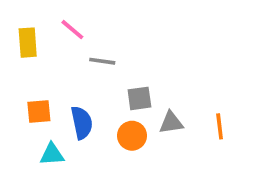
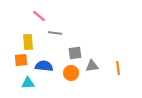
yellow rectangle: (28, 43) -> (28, 42), moved
blue semicircle: (82, 123) -> (44, 66), turned -72

